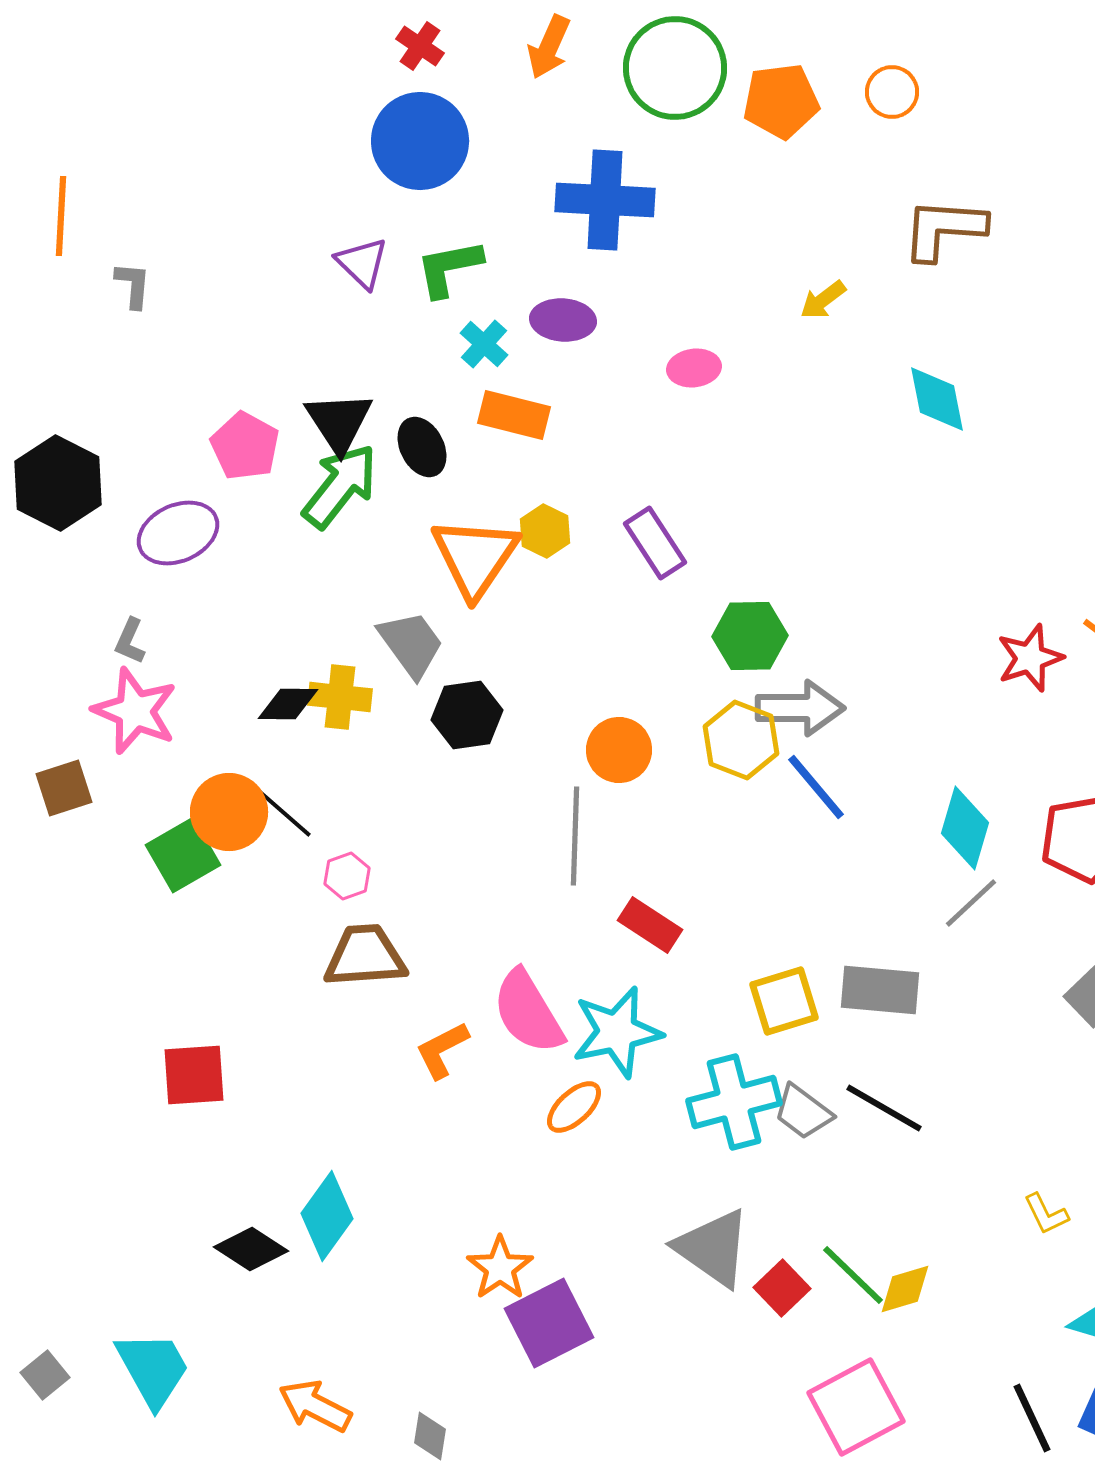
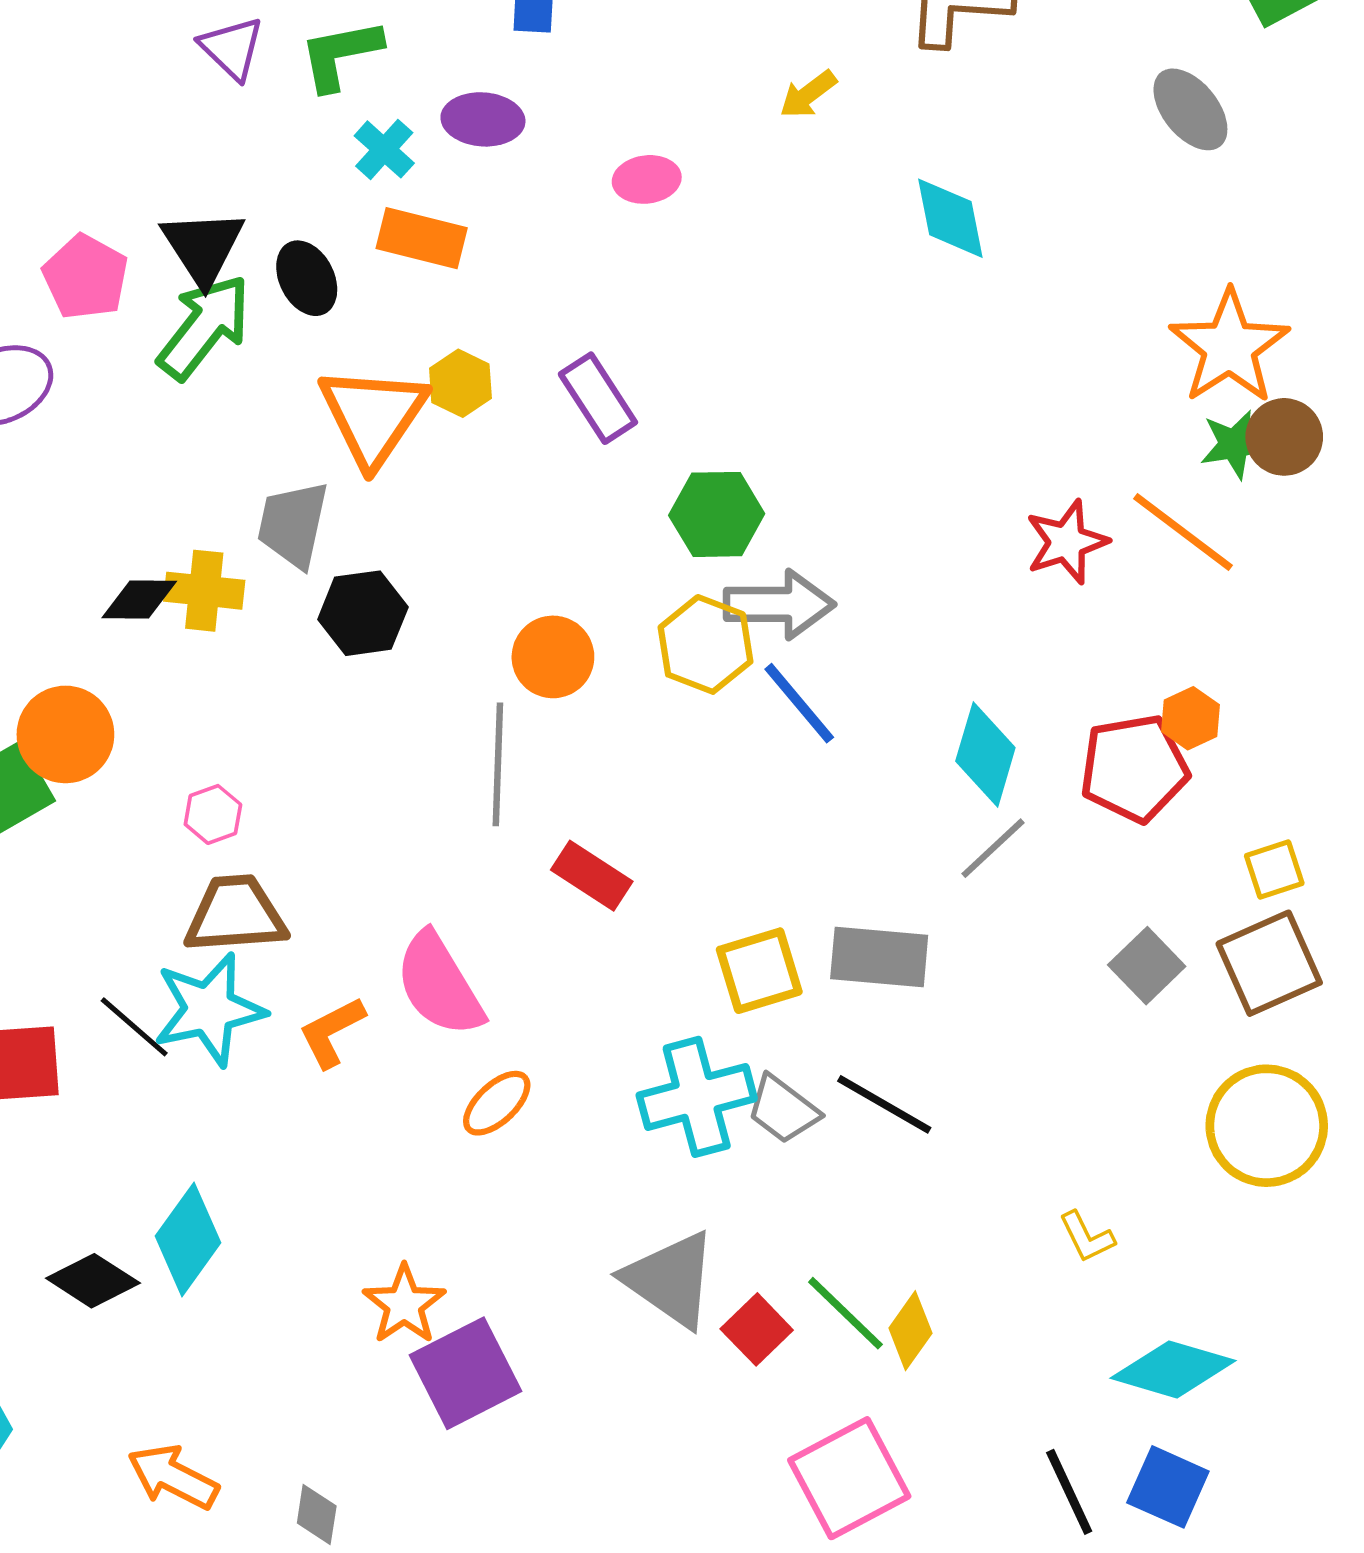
gray trapezoid: (411, 644) -> (293, 524), turned -132
black line: (284, 813) -> (134, 1027), moved
cyan star: (617, 1032) -> (209, 1009), moved
yellow diamond: (905, 1289) -> (910, 1331), turned -38

